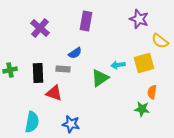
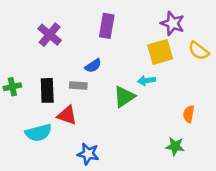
yellow square: (144, 63) -> (160, 52), moved
green star: (142, 109) -> (175, 146), moved
cyan semicircle: (32, 122) -> (38, 133), moved, turned 65

